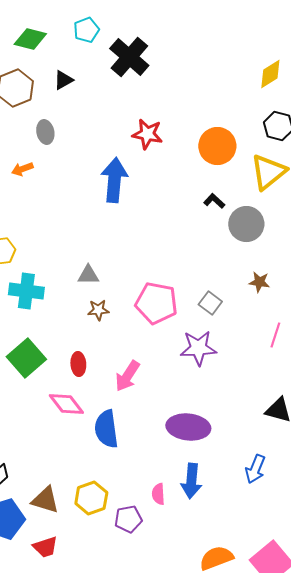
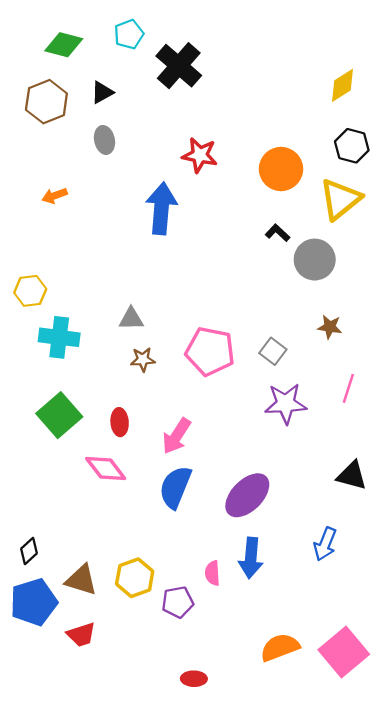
gray ellipse: (45, 132) -> (104, 140), moved
purple star: (198, 348) -> (286, 404), moved
purple ellipse: (188, 427) -> (247, 495), turned -51
blue semicircle: (106, 429) -> (175, 487), moved, turned 30

